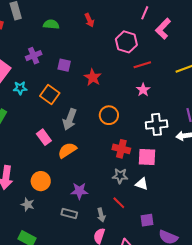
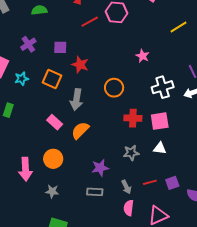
red line: (142, 65) -> (90, 22), moved
red star: (93, 77) -> (80, 65), moved
gray star: (120, 176) -> (131, 153), moved
orange circle: (41, 181) -> (53, 159), moved
red line: (119, 203) -> (150, 182), moved, turned -48

